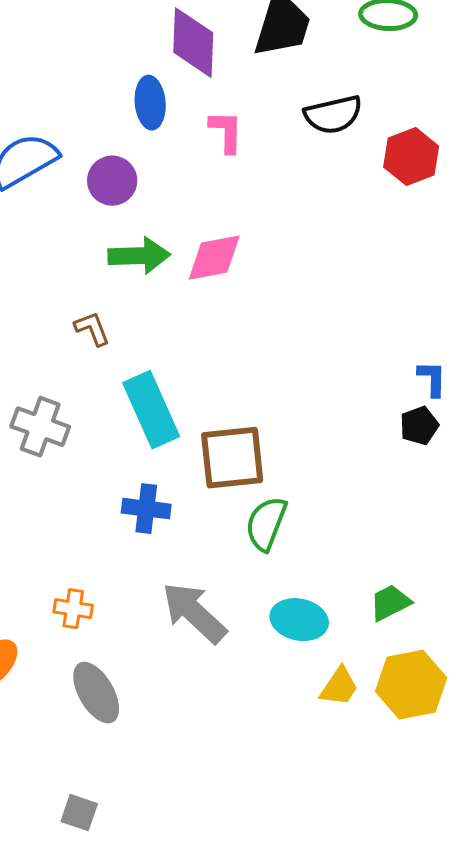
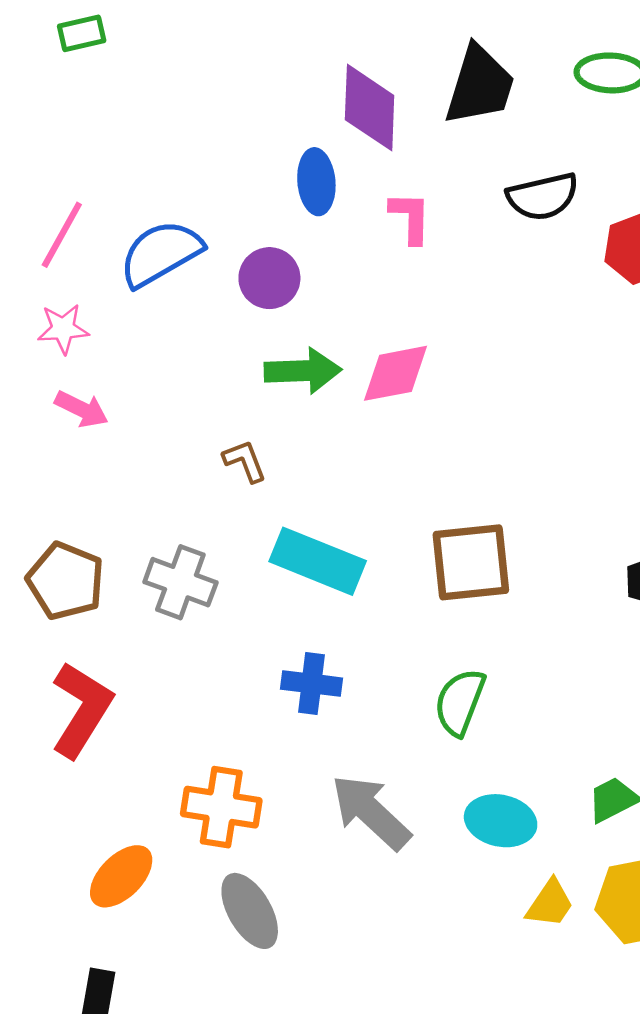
cyan rectangle: (151, 410) -> (318, 561), turned -44
brown square: (232, 458) -> (471, 562), moved
orange cross: (73, 609) -> (221, 807), size x1.6

